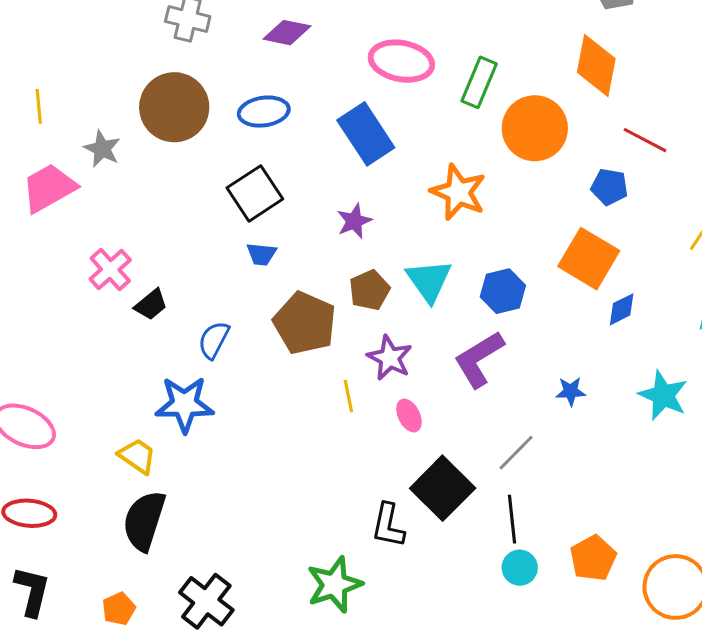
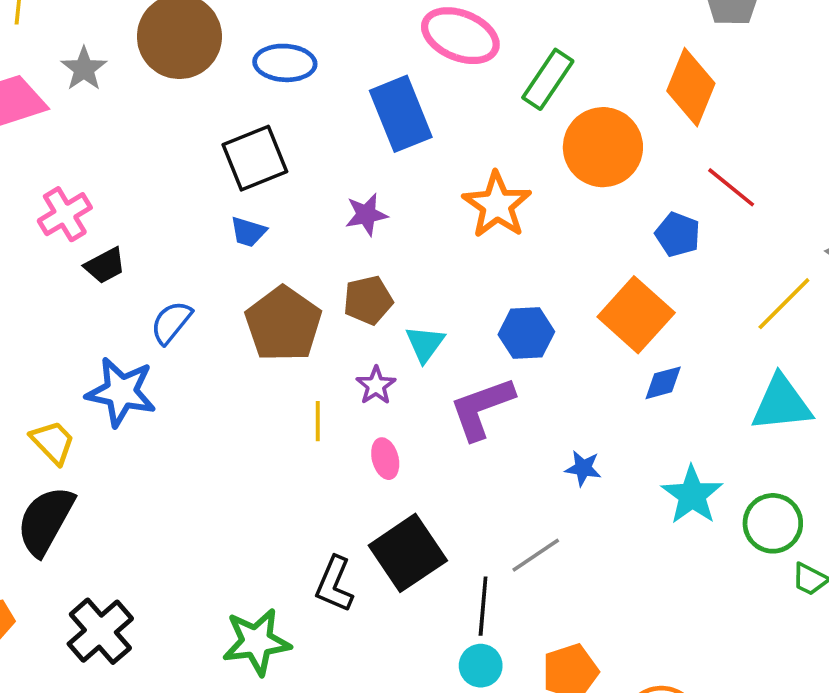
cyan triangle: (429, 281) -> (425, 344), moved, size x0.7
purple star: (390, 358) -> (376, 385), size x0.7
gray line: (516, 453) -> (536, 555), moved

